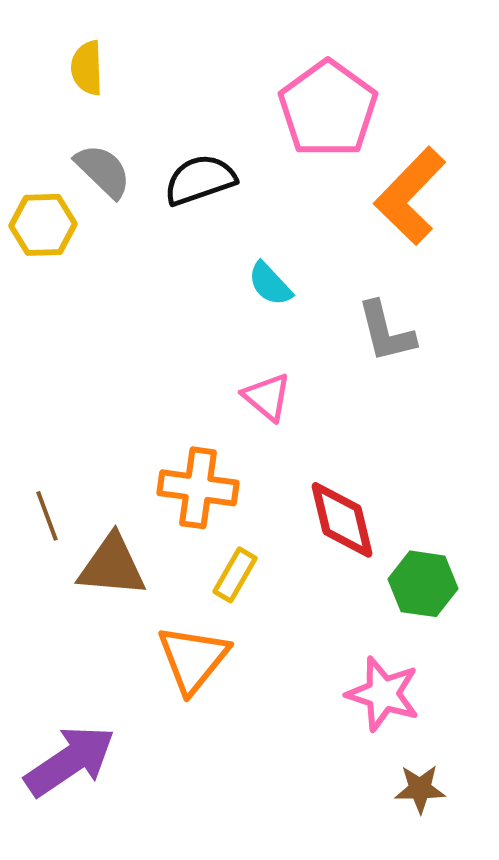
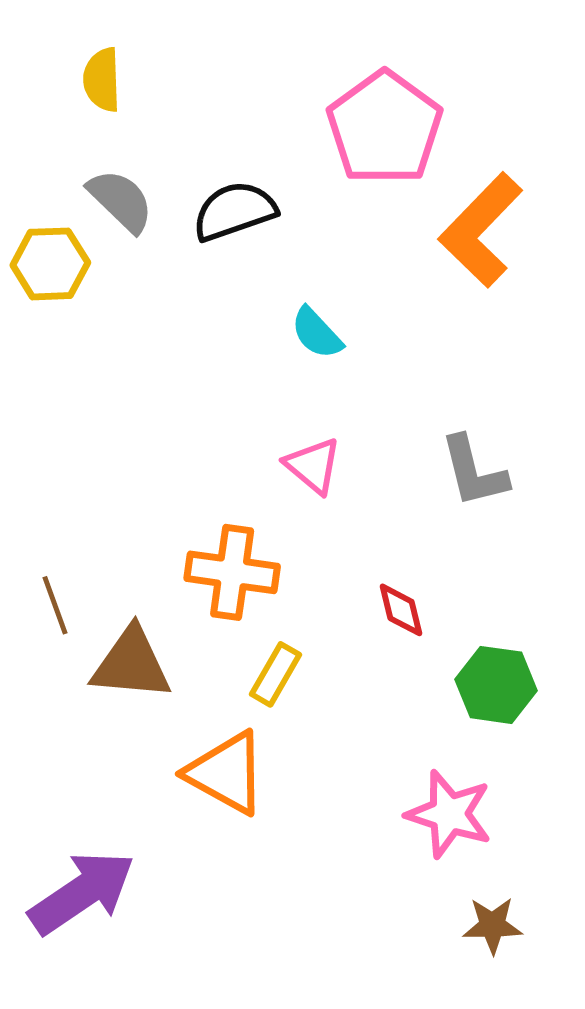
gray L-shape: (386, 332) -> (474, 472), moved
red diamond: (342, 520) -> (401, 610), size x0.6
orange triangle: (193, 659) -> (226, 773), turned -40

